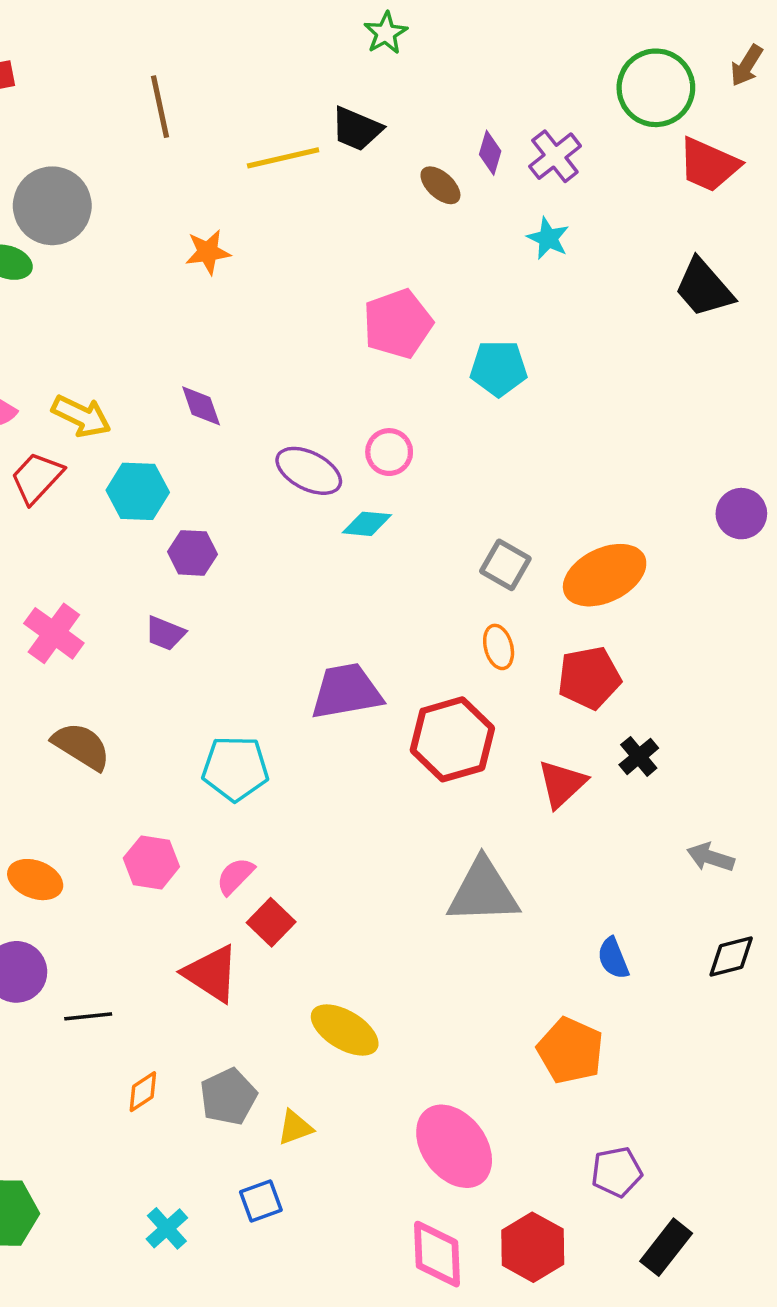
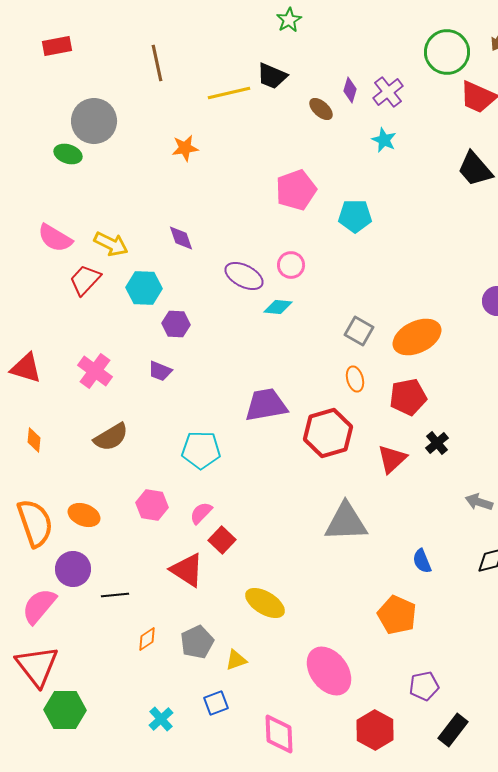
brown semicircle: (81, 746) -> (111, 437), turned 117
pink diamond: (437, 1254) -> (279, 734), moved

